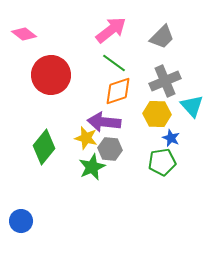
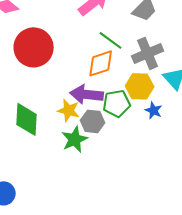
green line: (114, 63) -> (111, 40), moved
green diamond: (44, 147) -> (27, 119), turned -36
green pentagon: (162, 162) -> (117, 103), moved

